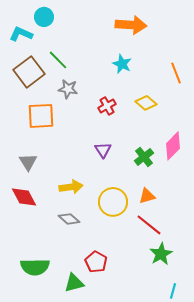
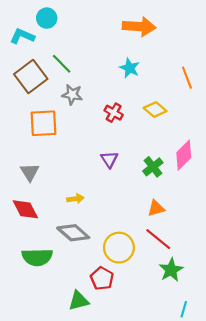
red cross: (107, 106) -> (114, 113), turned -30
yellow arrow: (71, 187) -> (75, 199), size x0.7
yellow circle: (113, 202) -> (119, 248), moved
gray diamond: (69, 219) -> (73, 233), size x1.4
green semicircle: (35, 267) -> (37, 257), moved

